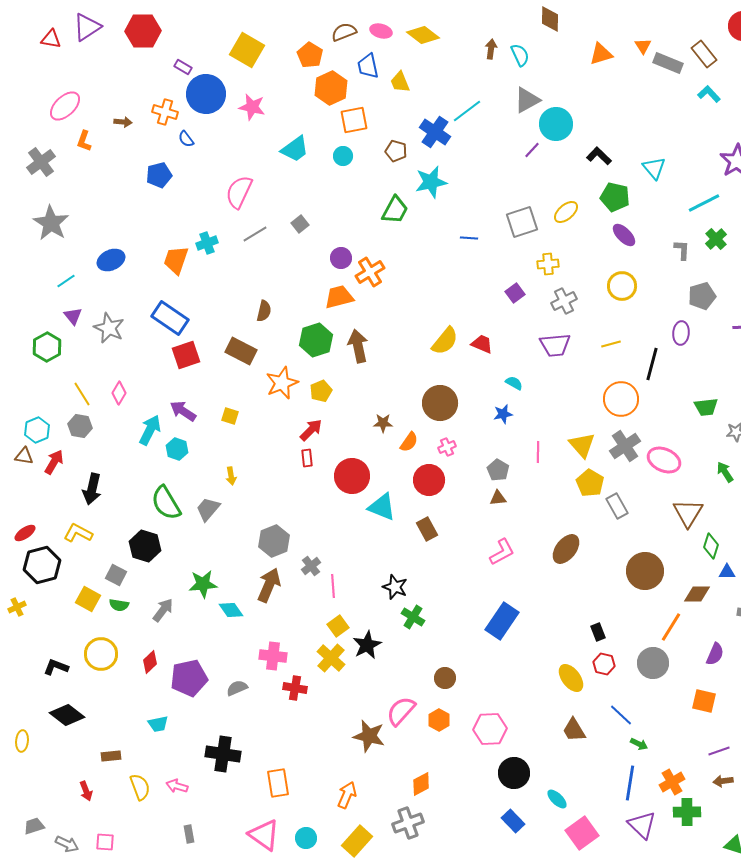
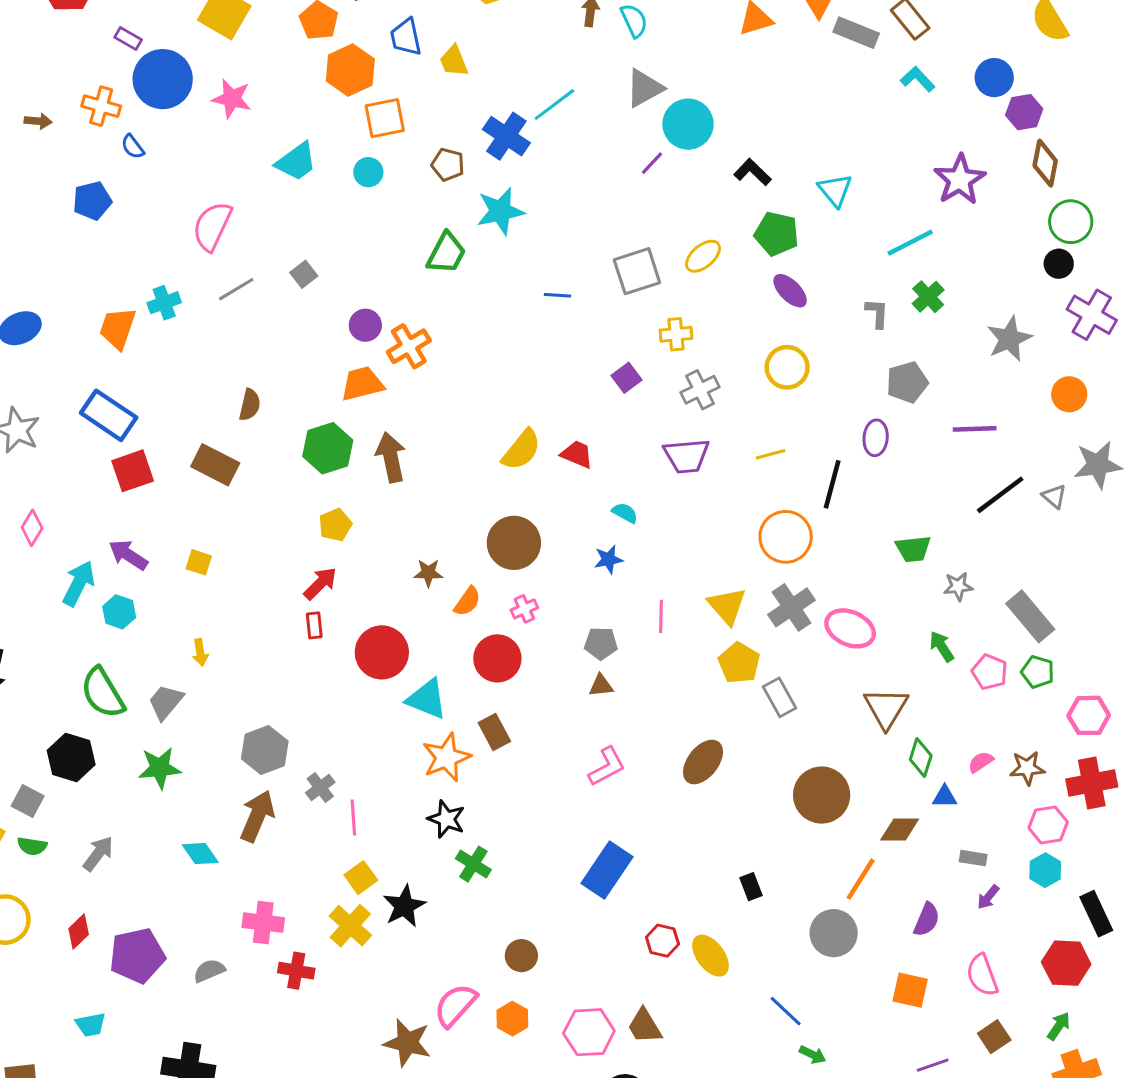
orange star: (282, 383) -> (446, 757), moved
gray pentagon: (498, 470) -> (601, 643), turned -30
green star: (203, 584) -> (160, 768), moved
red hexagon: (604, 664) -> (662, 941), moved
brown trapezoid: (574, 730) -> (644, 1026), moved

